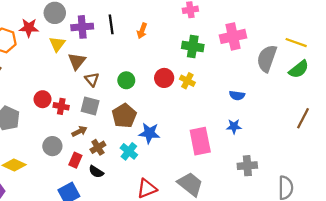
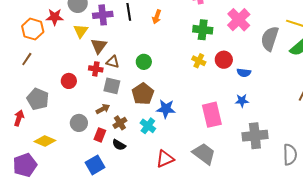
pink cross: (233, 36) -> (239, 20), turned -30
red circle: (164, 78) -> (224, 60), moved
brown triangle: (92, 79) -> (113, 62), turned -32
red cross: (61, 106) -> (96, 69), moved
gray cross: (247, 166) -> (255, 136), size x1.4

